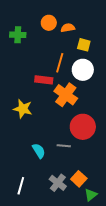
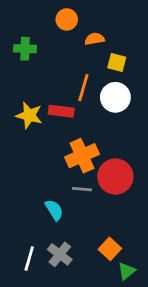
orange circle: (49, 23) -> (67, 19), moved
orange cross: (66, 95) -> (82, 156), moved, turned 30
yellow star: (23, 109) -> (29, 115), moved
gray line: (64, 146) -> (82, 189), moved
gray cross: (58, 183) -> (60, 254), moved

